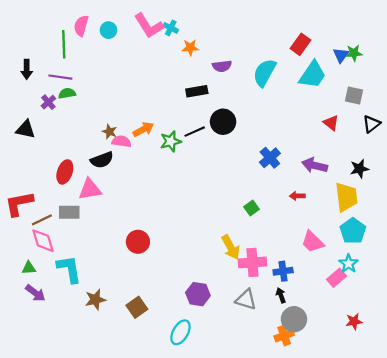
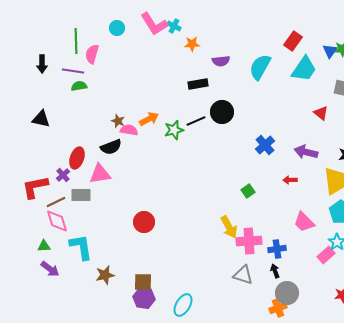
pink semicircle: (81, 26) -> (92, 54), moved
purple cross: (48, 102) -> (63, 175), moved
purple hexagon: (198, 294) -> (144, 298), moved
brown square: (137, 307) -> (143, 282), turned 36

